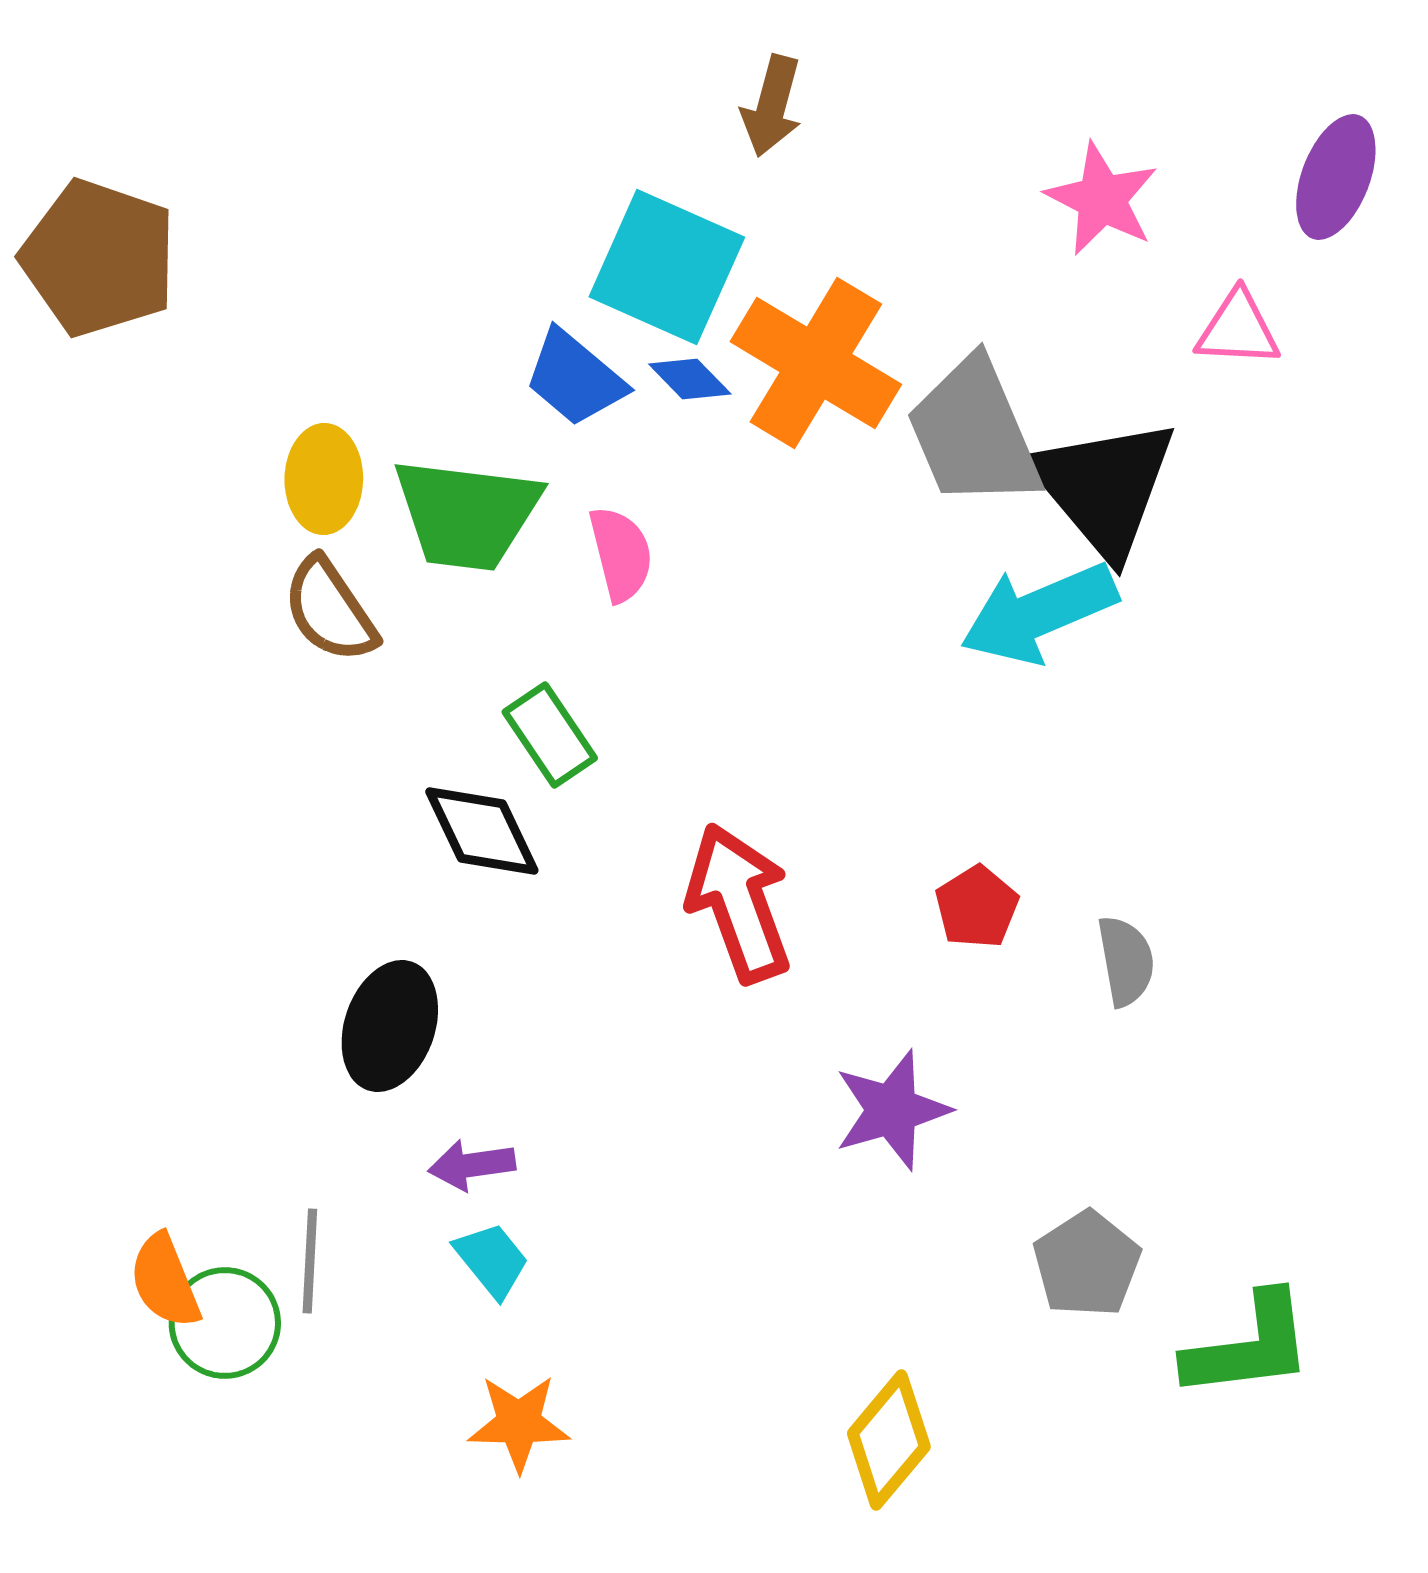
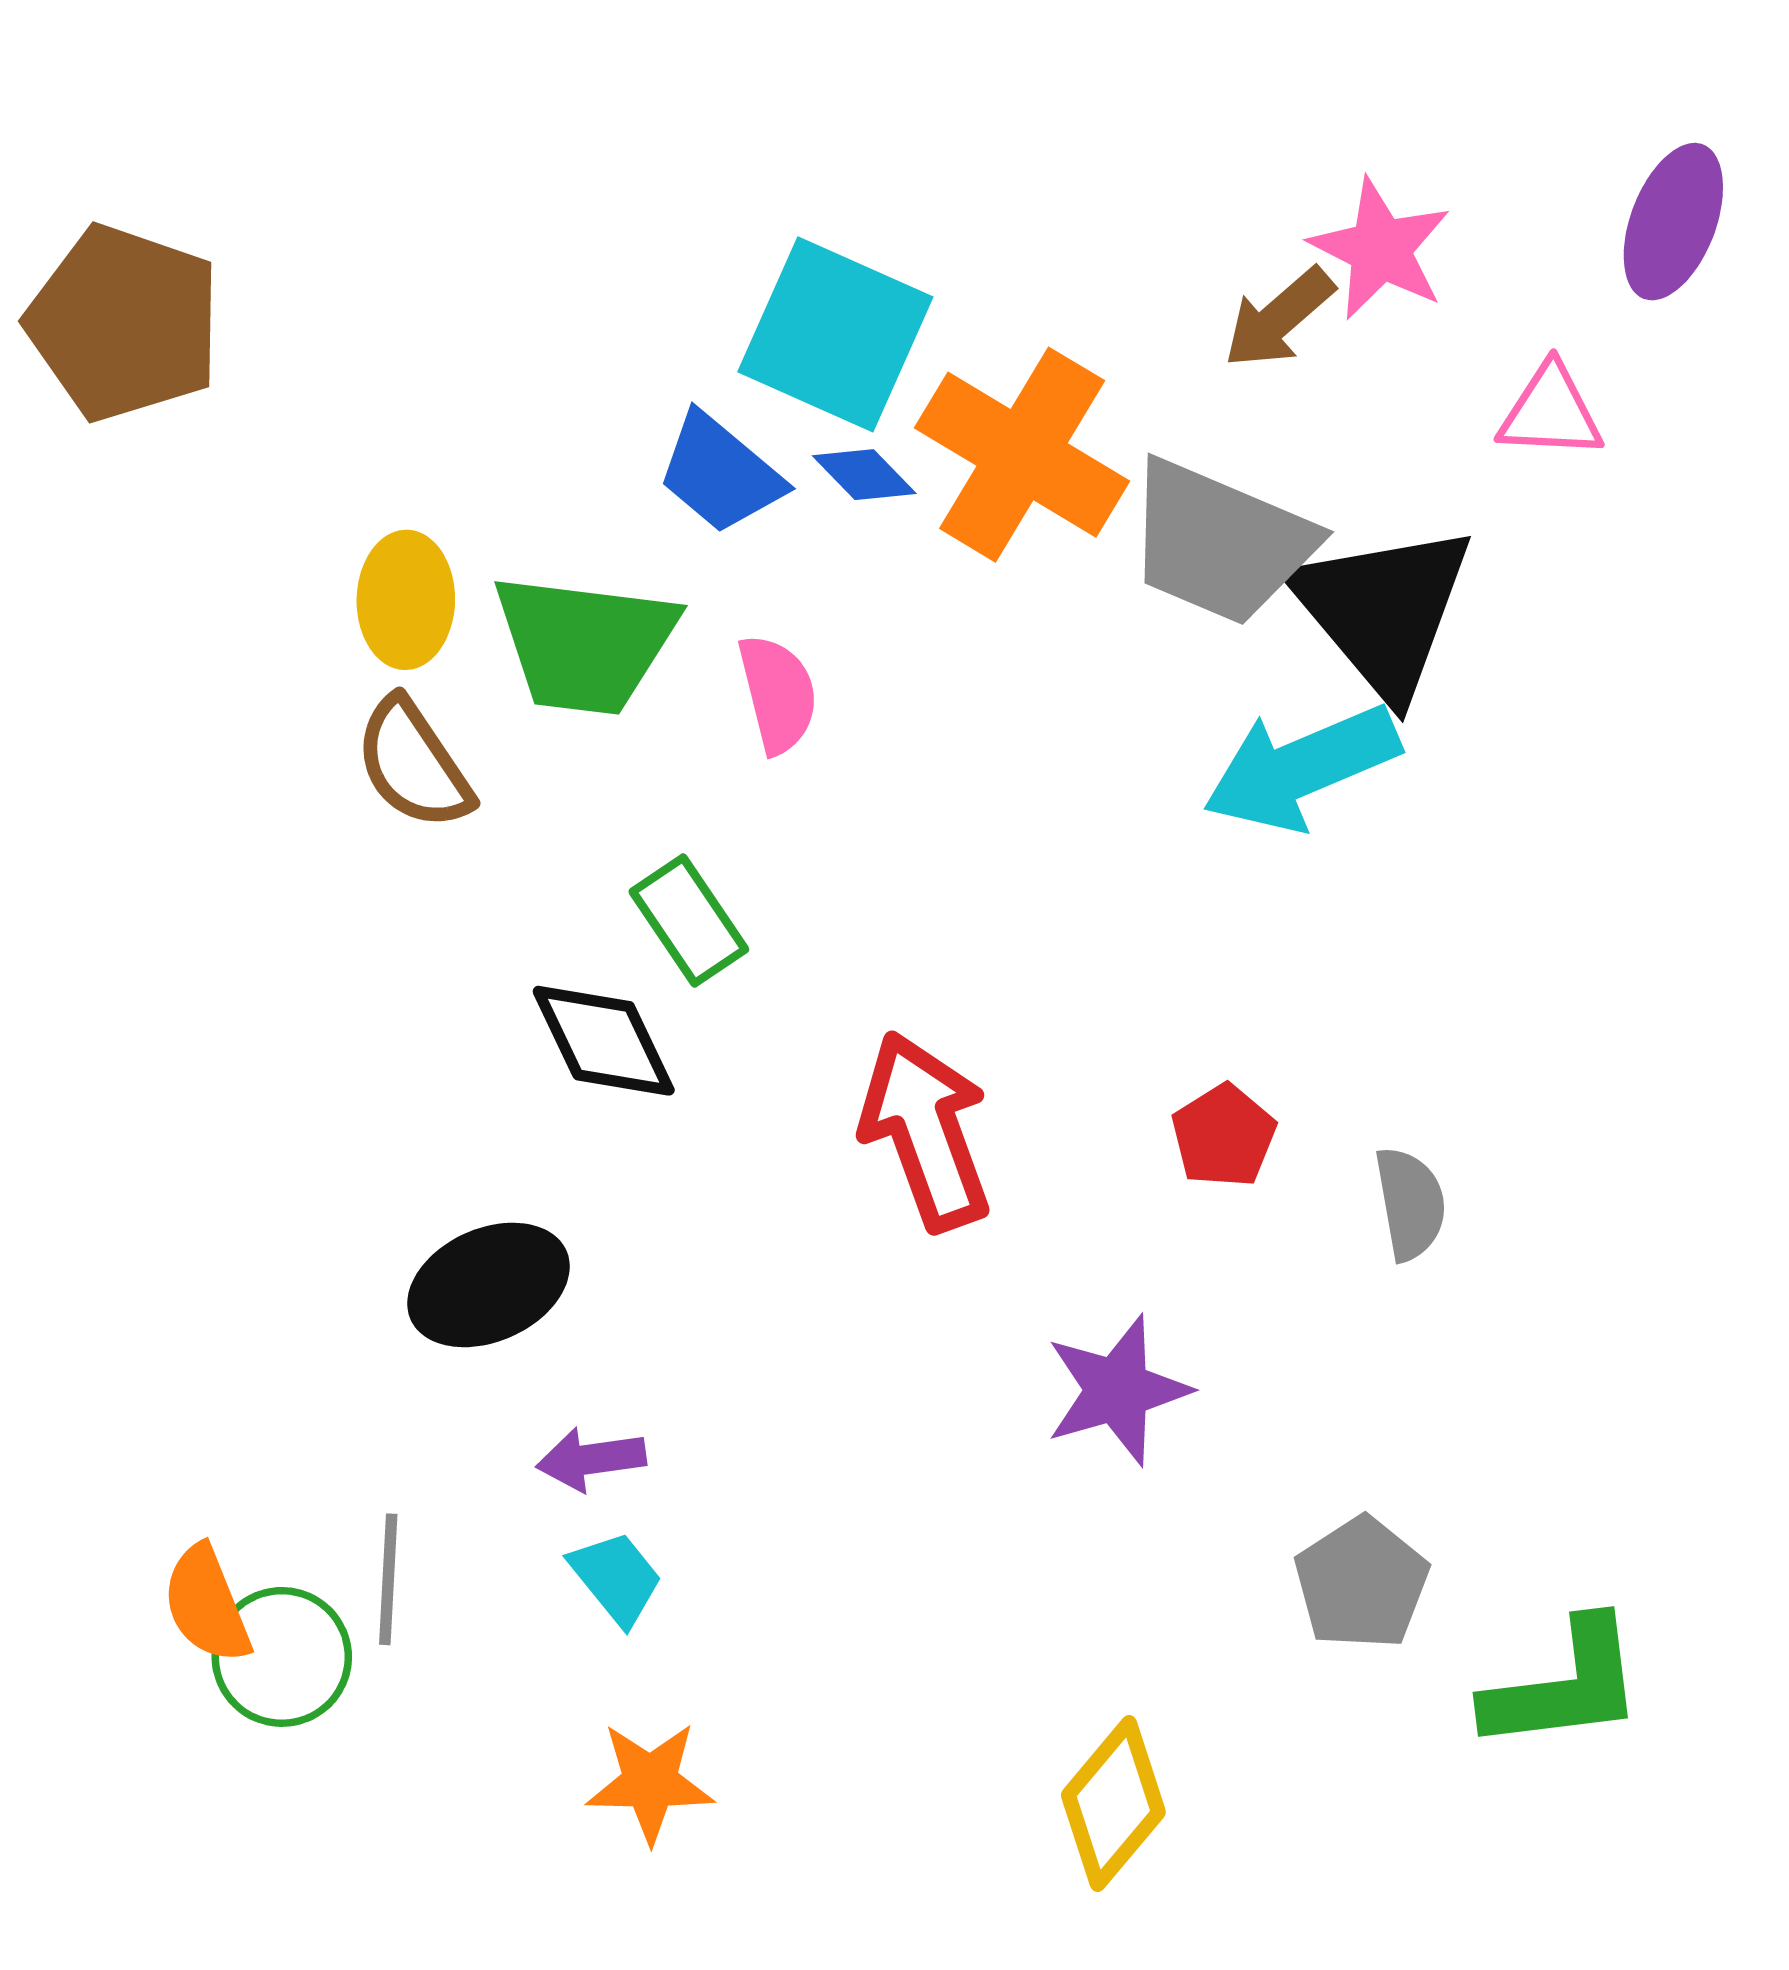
brown arrow: (772, 106) -> (1279, 318), moved, turned 34
gray trapezoid: (974, 433) -> (1220, 542), turned -44
black ellipse: (390, 1026) -> (488, 1285), turned 47

